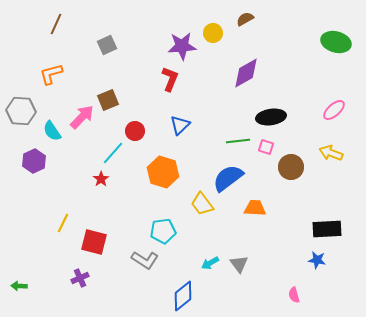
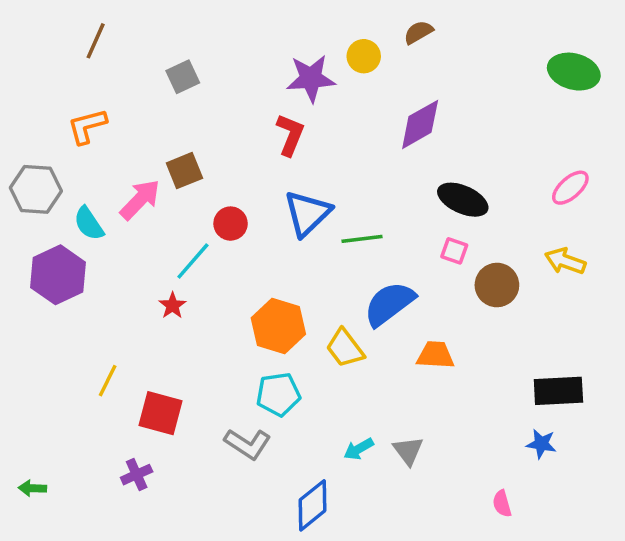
black ellipse: (271, 117) -> (463, 200), turned 32
blue triangle: (180, 125) -> (307, 213), size x1.4
green line: (238, 141) -> (362, 239), moved
purple hexagon: (34, 161) -> (58, 275), size x1.4
orange hexagon: (163, 172) -> (278, 326), moved

